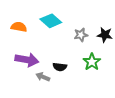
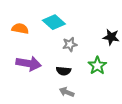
gray star: (81, 35) -> (70, 44), moved
gray arrow: (43, 77) -> (67, 92), moved

